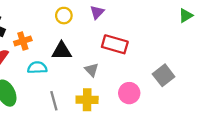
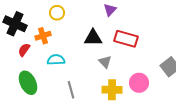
yellow circle: (64, 16) -> (57, 13), moved
black triangle: (62, 51) -> (93, 38), moved
yellow cross: (87, 100) -> (112, 90), moved

